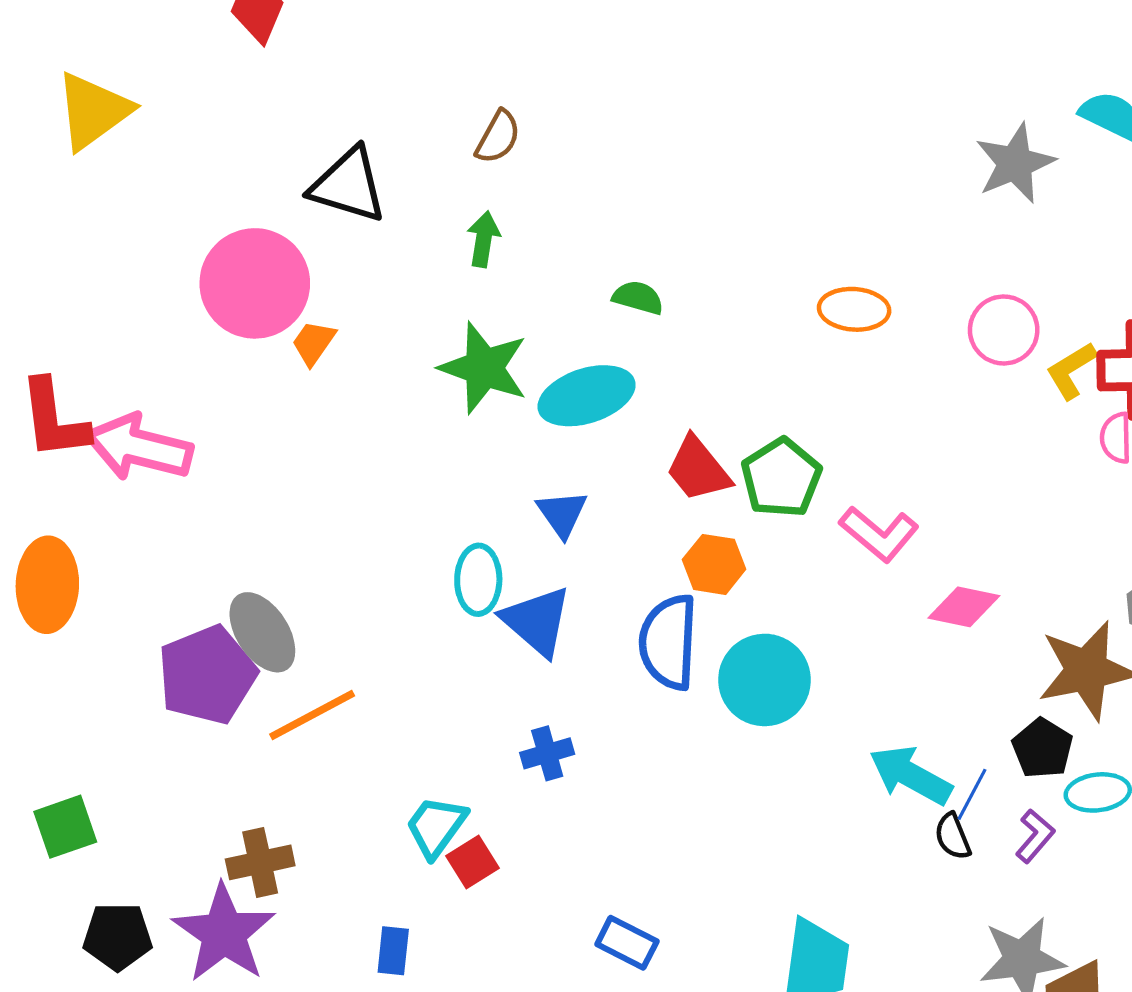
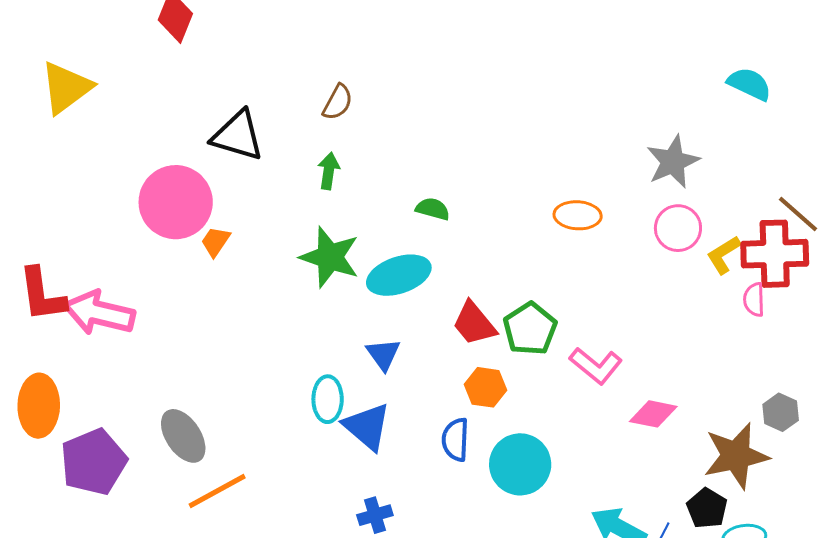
gray star: (1015, 163) -> (673, 162), moved
blue semicircle: (668, 642) -> (455, 440), size x0.7
purple pentagon: (207, 675) -> (94, 462), moved

